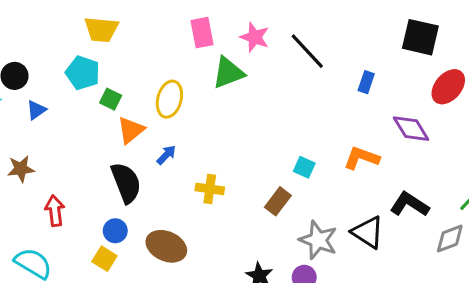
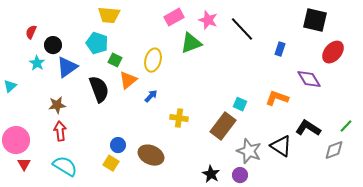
pink rectangle: (202, 33) -> (174, 17), turned 72
blue triangle: (36, 110) -> (67, 67), size x1.6
black semicircle: (126, 183) -> (99, 89), moved
brown rectangle: (278, 201) -> (223, 126), size x1.5
red arrow: (55, 211) -> (60, 131), moved

